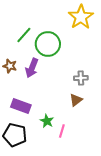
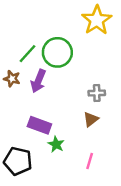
green line: (24, 35) -> (27, 54), moved
purple rectangle: (21, 106) -> (39, 125), moved
pink line: (62, 131) -> (90, 161), moved

